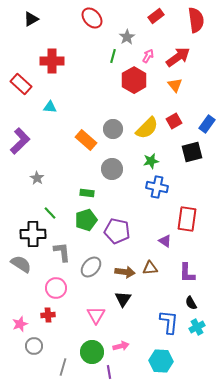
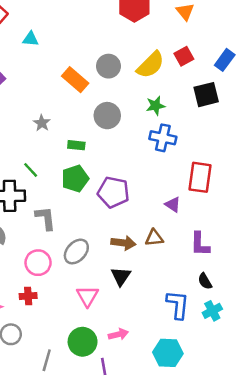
gray star: (37, 178) -> (42, 123), moved
gray ellipse: (91, 267) -> (76, 252), moved

